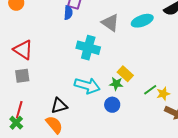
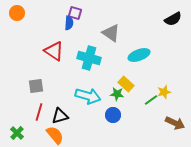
cyan ellipse: (142, 21) -> (139, 55), moved
red triangle: (23, 50) -> (54, 51), moved
gray square: (22, 76) -> (36, 86), moved
yellow star: (163, 94) -> (164, 92), moved
red line: (19, 110) -> (39, 112), moved

